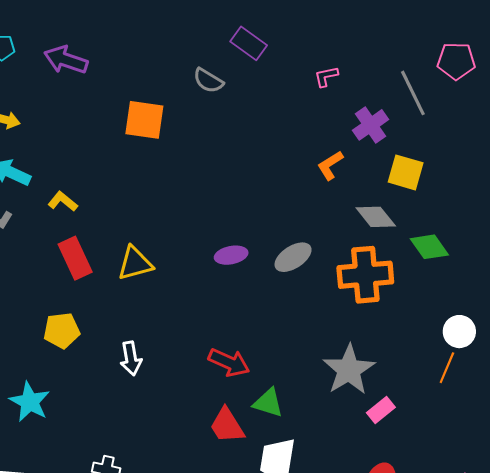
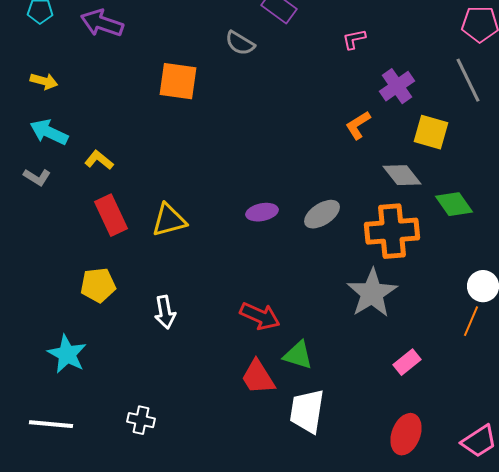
gray line: (413, 93) -> (468, 80), moved
gray star: (349, 370) -> (372, 293), moved

